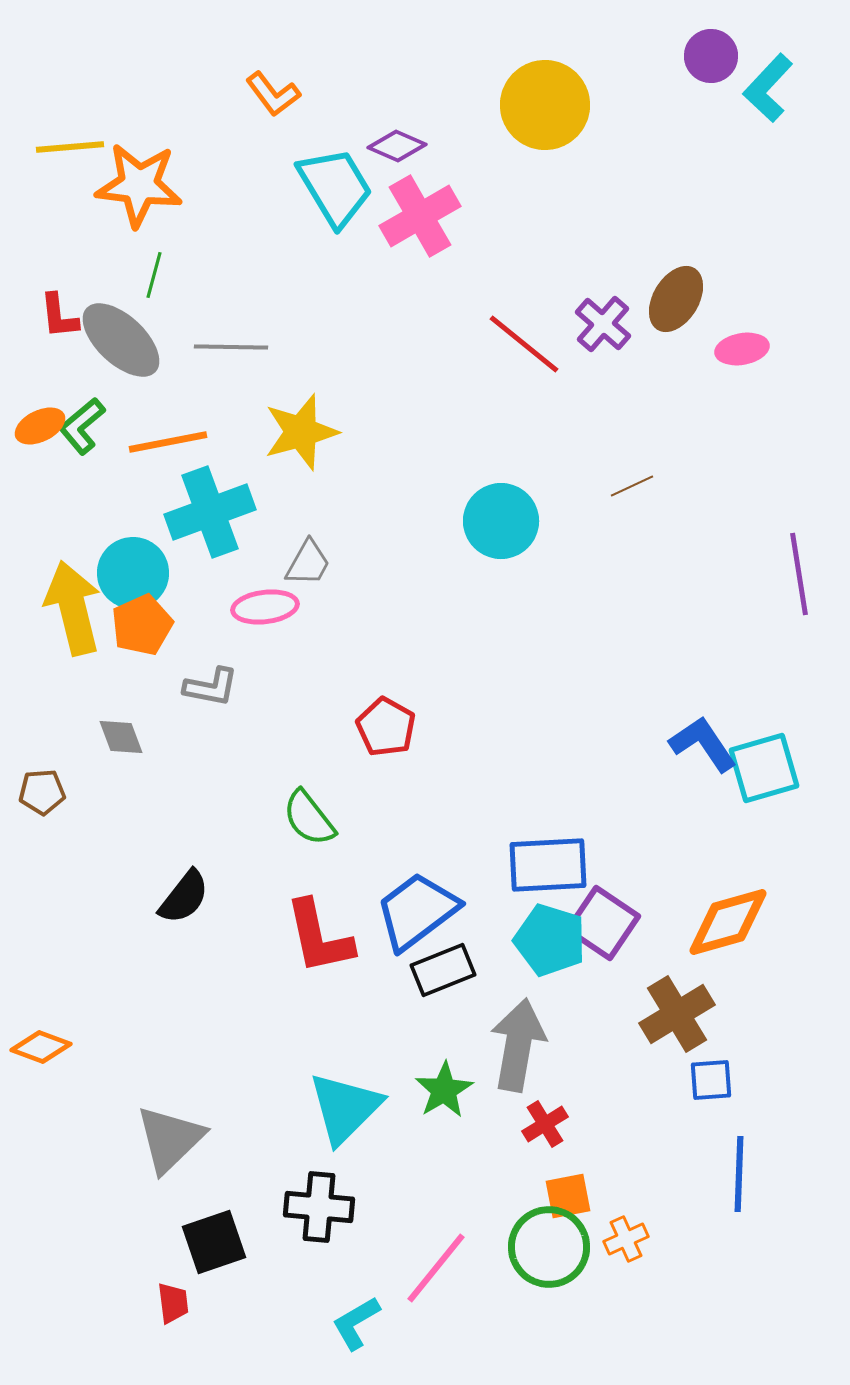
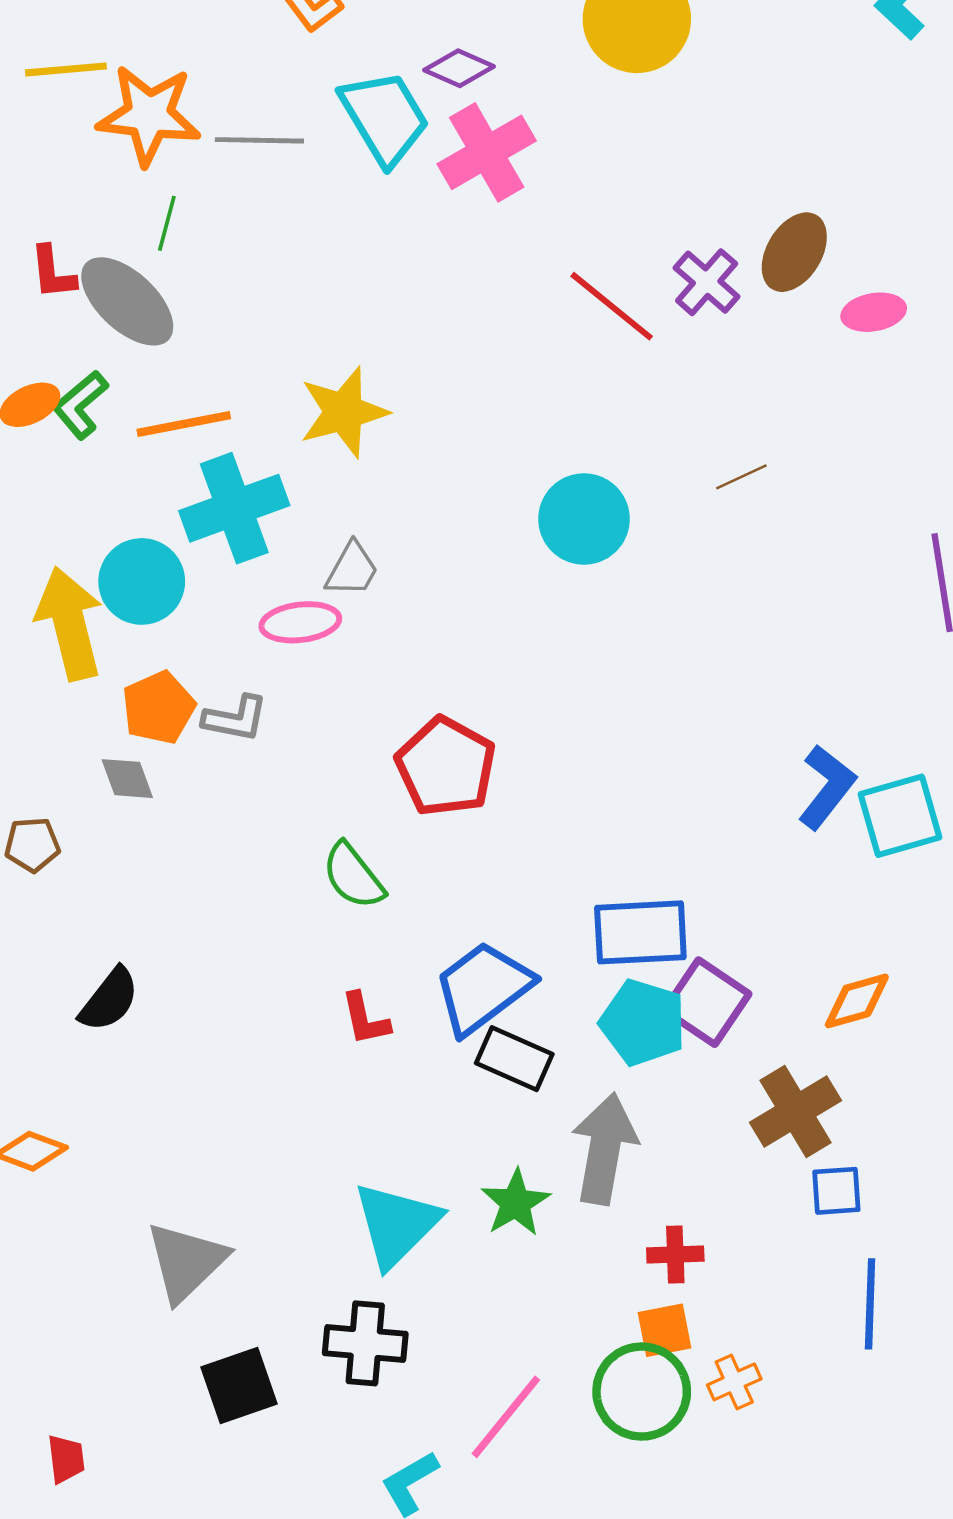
gray line: (231, 347) -> (259, 140), moved
orange pentagon: (142, 625) -> (159, 708), moved
red pentagon: (386, 727) -> (446, 767), size x1.4
blue L-shape: (703, 744) -> (827, 787), turned 72
black semicircle: (184, 897) -> (109, 1000), moved
orange diamond: (728, 922) -> (857, 1001), size x0.7
red L-shape: (319, 937) -> (365, 1019), size x0.6
black rectangle: (443, 970) -> (514, 1059), turned 46
red cross: (545, 1124) -> (675, 1255), moved, turned 30
red trapezoid: (173, 1303) -> (66, 1459), moved

